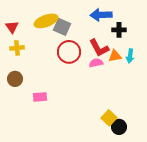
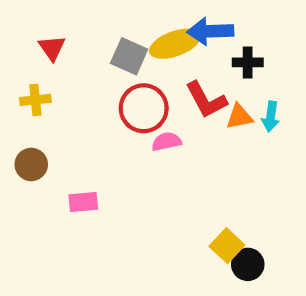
yellow ellipse: (46, 21) -> (175, 44), moved
red triangle: (12, 27) -> (52, 48), moved
pink semicircle: (96, 63) -> (167, 142), moved

